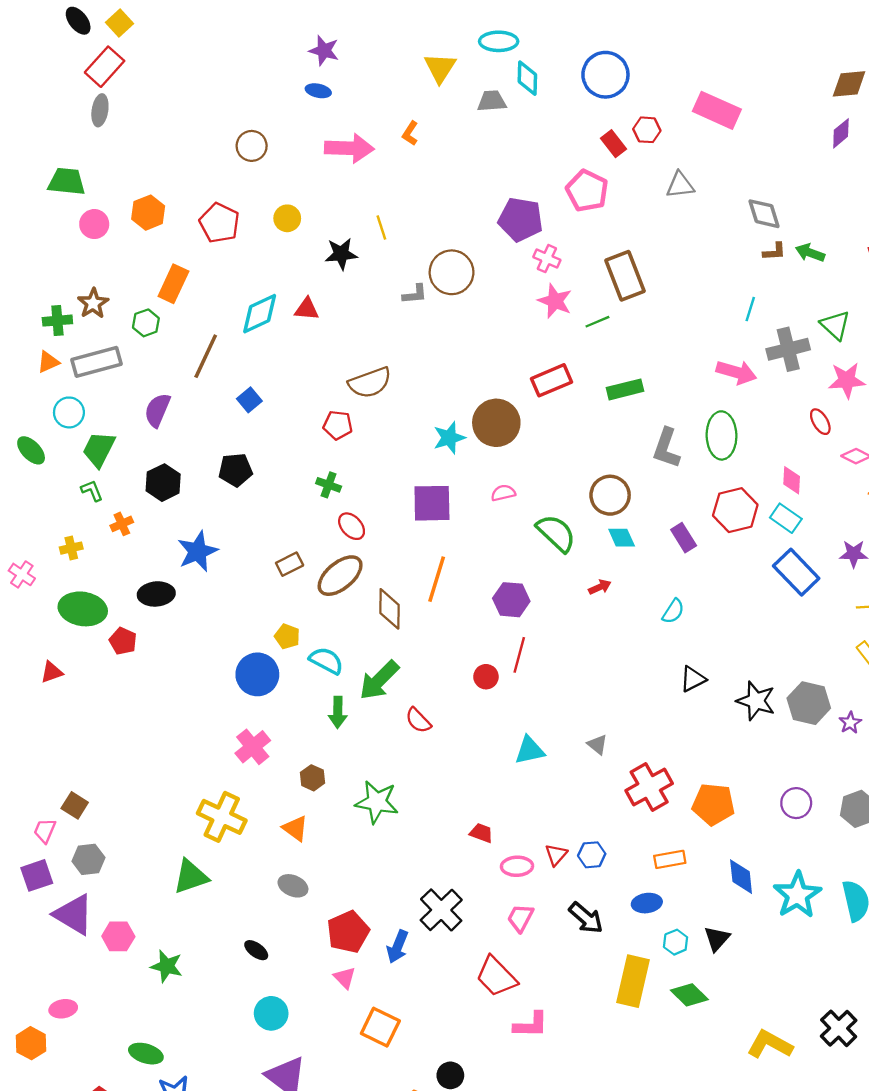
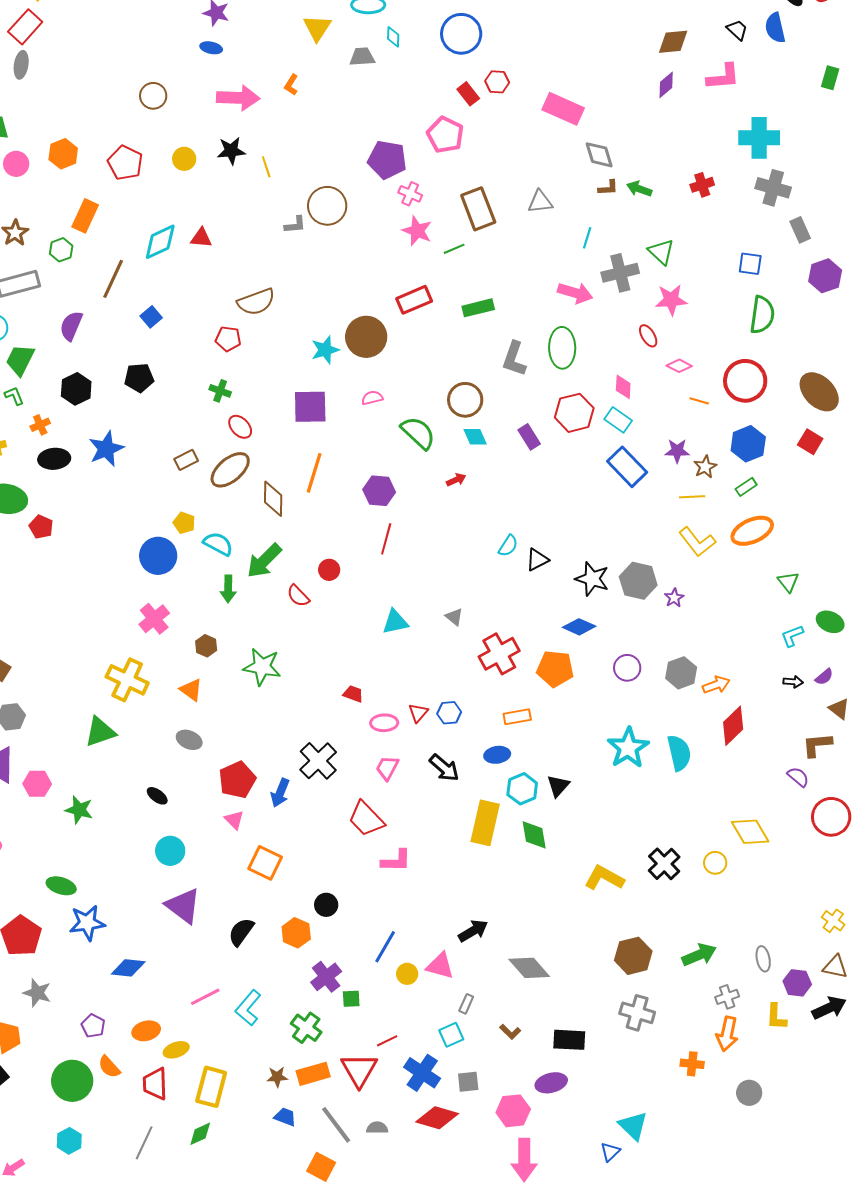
cyan diamond: (527, 78) -> (393, 37), size x0.7
pink rectangle: (717, 110) -> (563, 109), moved
gray triangle: (680, 185) -> (540, 202), moved
black star: (341, 254) -> (231, 151), moved
black ellipse: (156, 594) -> (54, 459), moved
cyan semicircle: (673, 611) -> (508, 546), moved
red circle: (486, 677) -> (329, 570), moved
blue diamond: (741, 877) -> (579, 627), moved, turned -60
cyan hexagon: (676, 942) -> (522, 789), size x1.4
green diamond: (689, 995) -> (534, 835), turned 36

